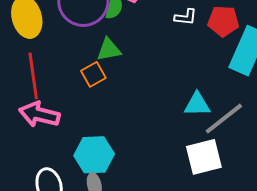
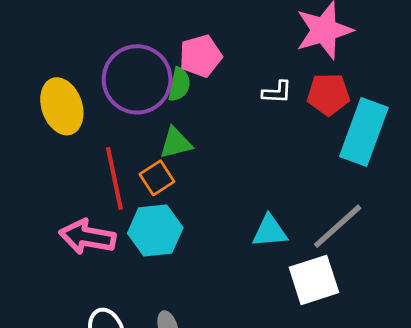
red line: (33, 76) -> (114, 178), moved
cyan triangle: (197, 104) -> (270, 231), moved
cyan hexagon: (94, 155) -> (155, 230), moved

